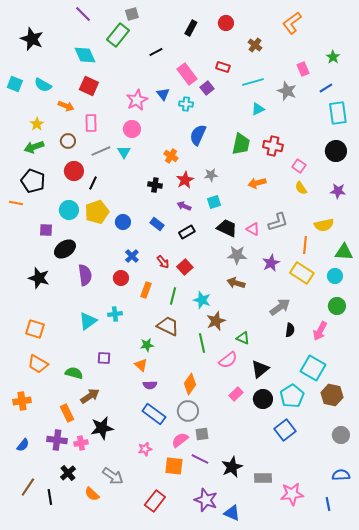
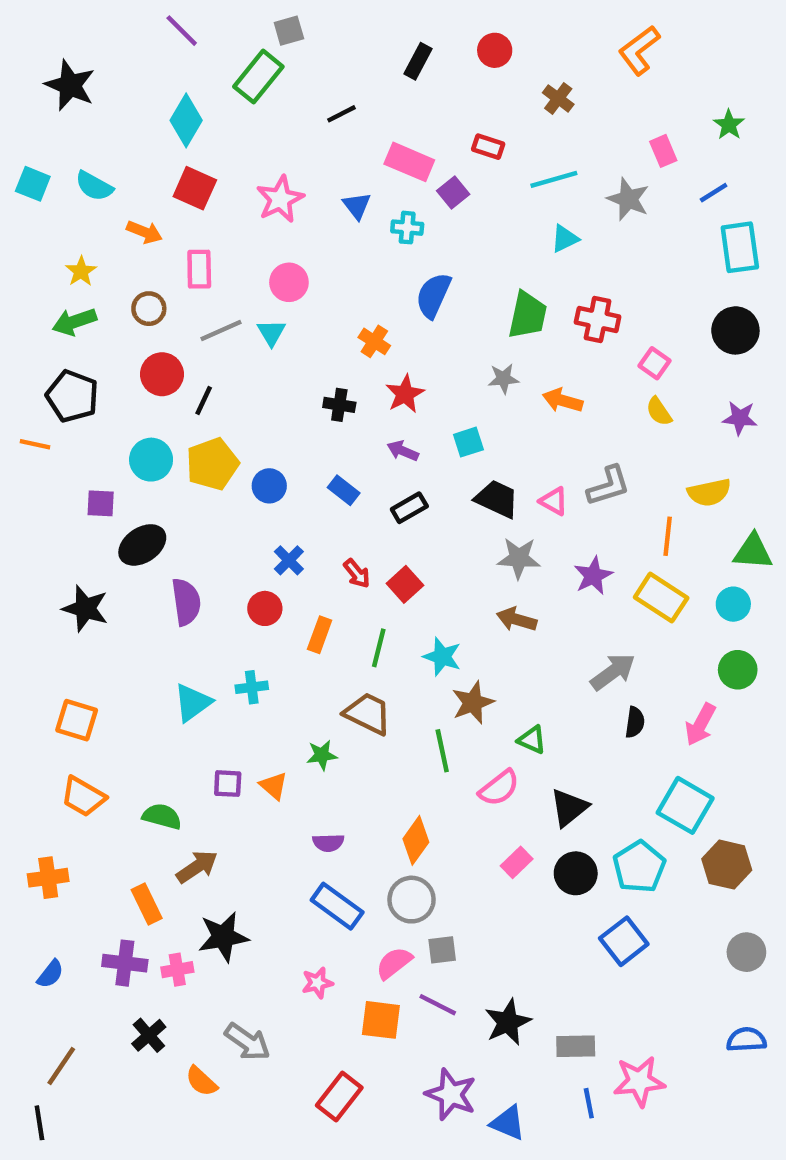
cyan diamond: (85, 55) -> (186, 120), turned 55
pink rectangle: (187, 74) -> (409, 162), turned -30
pink star: (137, 100) -> (280, 199), moved
gray star: (211, 175) -> (503, 379), moved
orange arrow: (257, 183) -> (563, 401), turned 30
orange triangle: (141, 365) -> (274, 786), moved
black line: (50, 497) -> (39, 1123), moved
blue line: (328, 504) -> (589, 1103), moved

